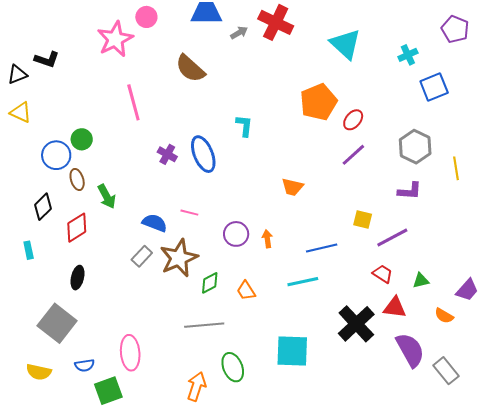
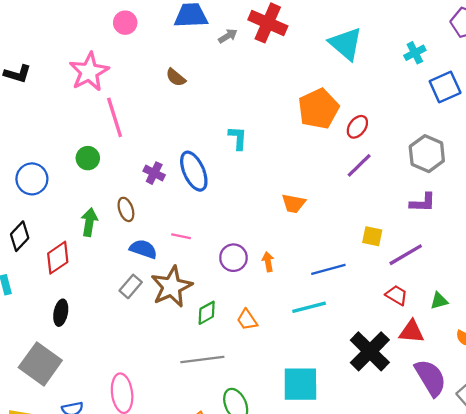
pink star: (115, 39) -> (89, 72), moved
brown semicircle: (190, 68) -> (176, 77), size x0.6
green circle: (82, 139) -> (88, 158), moved
brown ellipse: (77, 179) -> (126, 209), moved
green arrow: (107, 196) -> (89, 222), turned -140

